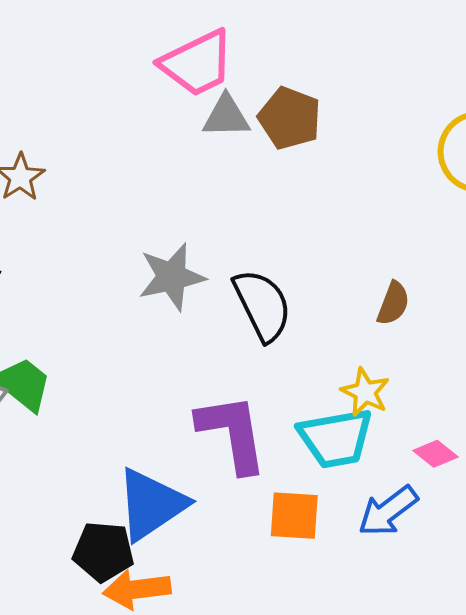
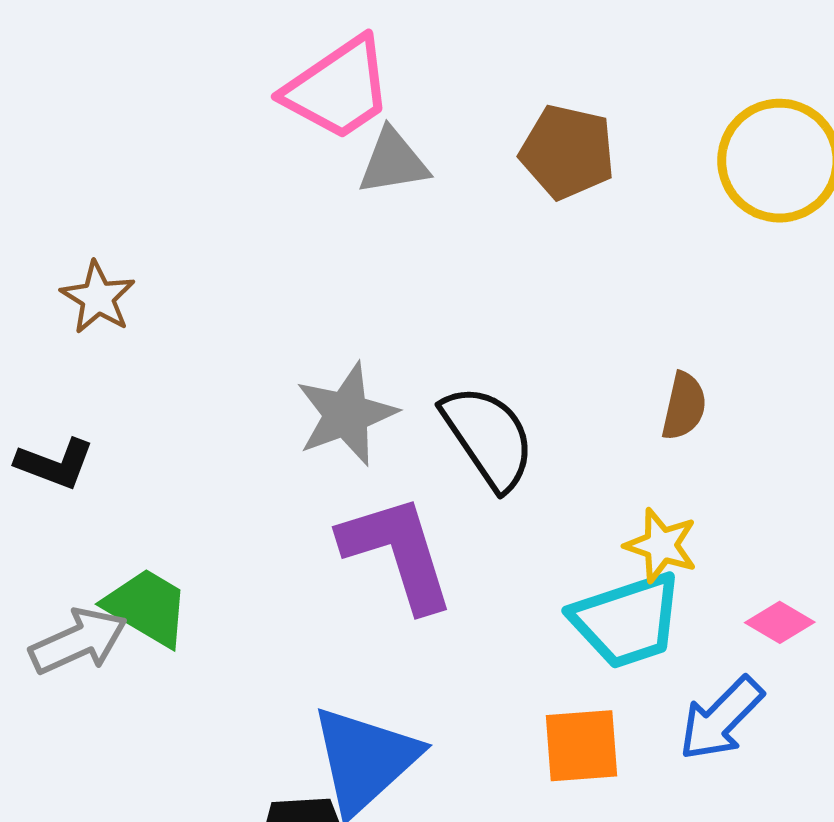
brown pentagon: (290, 118) -> (567, 152), moved
purple L-shape: (232, 433) -> (398, 553), moved

